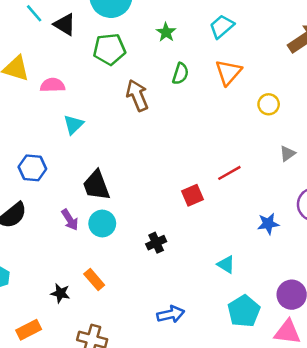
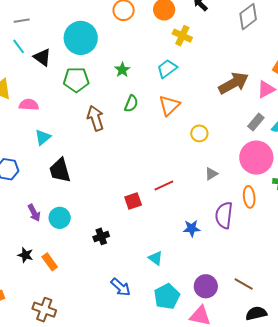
black trapezoid: (96, 185) -> (60, 170), moved
black star: (60, 293) -> (25, 255), moved
blue arrow: (171, 314) -> (121, 287), moved, turned 50

